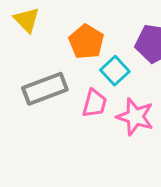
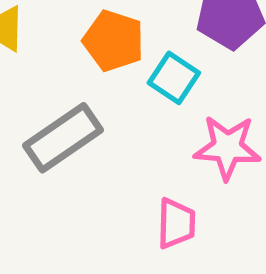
pink trapezoid: (94, 103) -> (176, 223), moved

